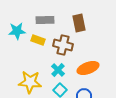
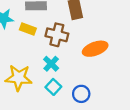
orange ellipse: (88, 68) -> (95, 49), moved

